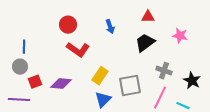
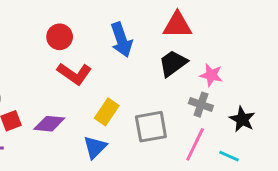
red triangle: (148, 17) -> (177, 25), size x1.5
blue arrow: (110, 27) -> (121, 40), size x1.6
pink star: (180, 36) -> (211, 75), moved
blue triangle: (103, 100) -> (95, 147), moved

